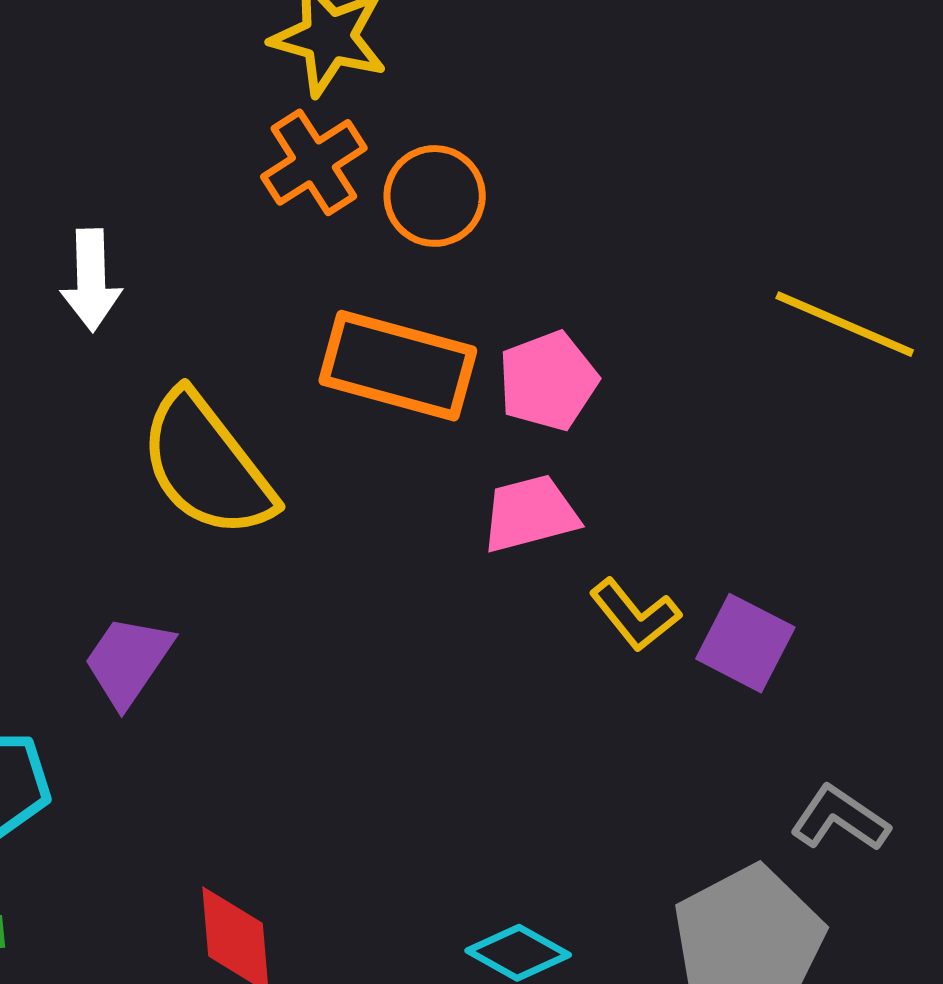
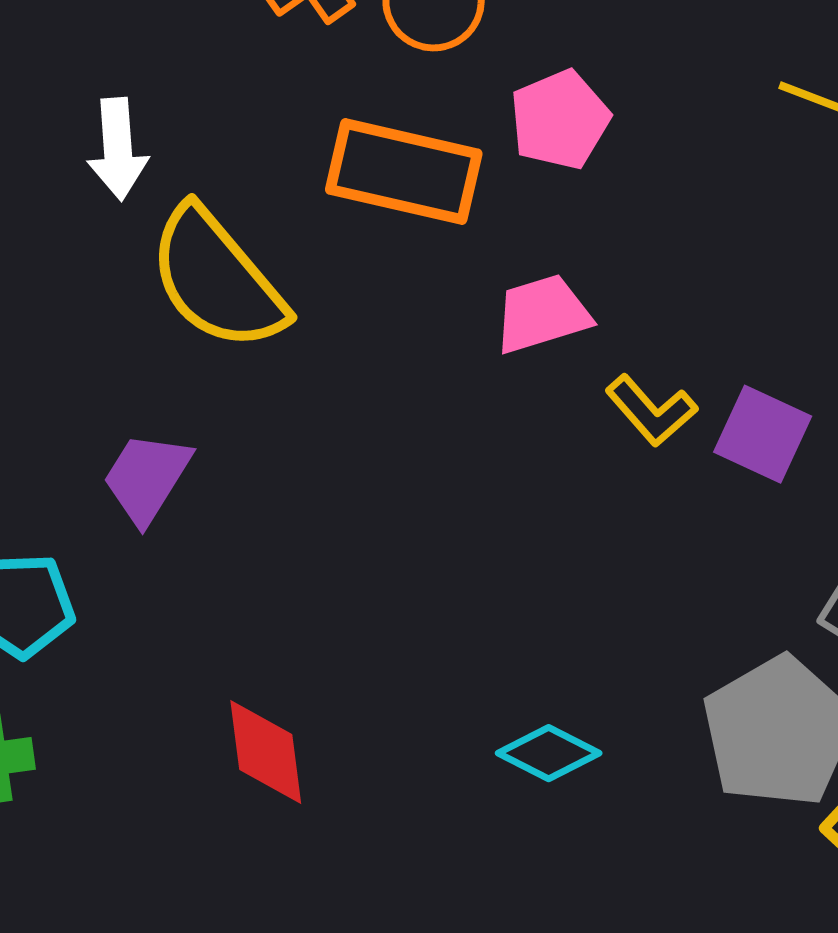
white arrow: (91, 280) -> (118, 149), moved
pink pentagon: (548, 381) -> (560, 120), moved

